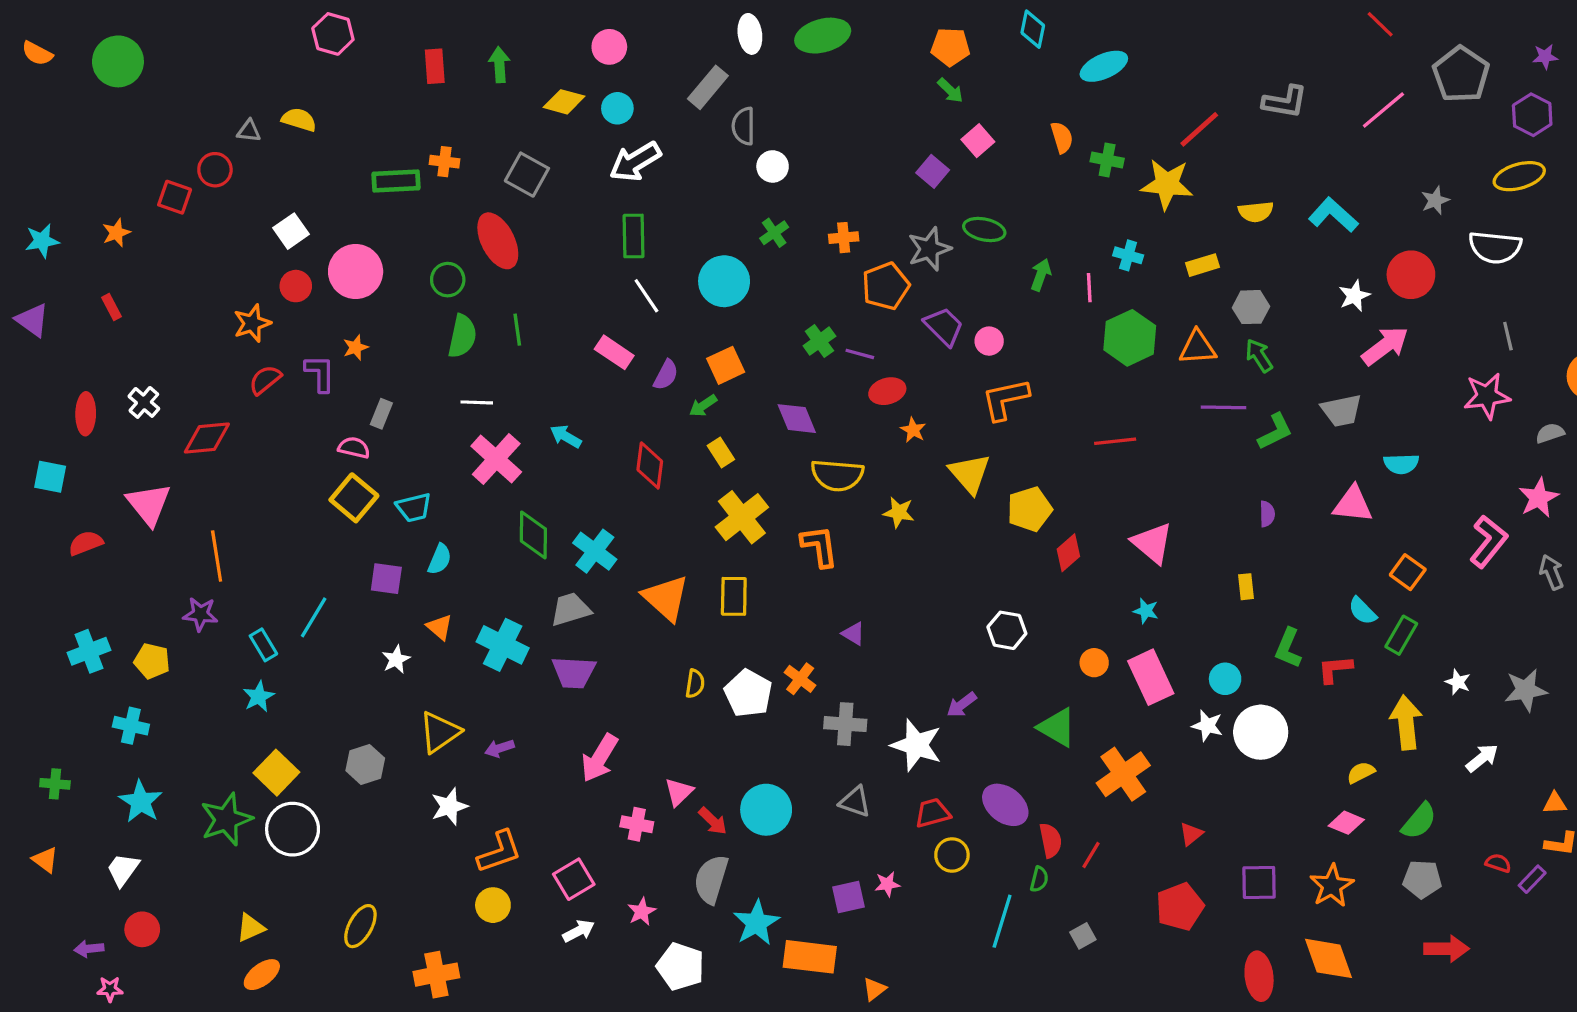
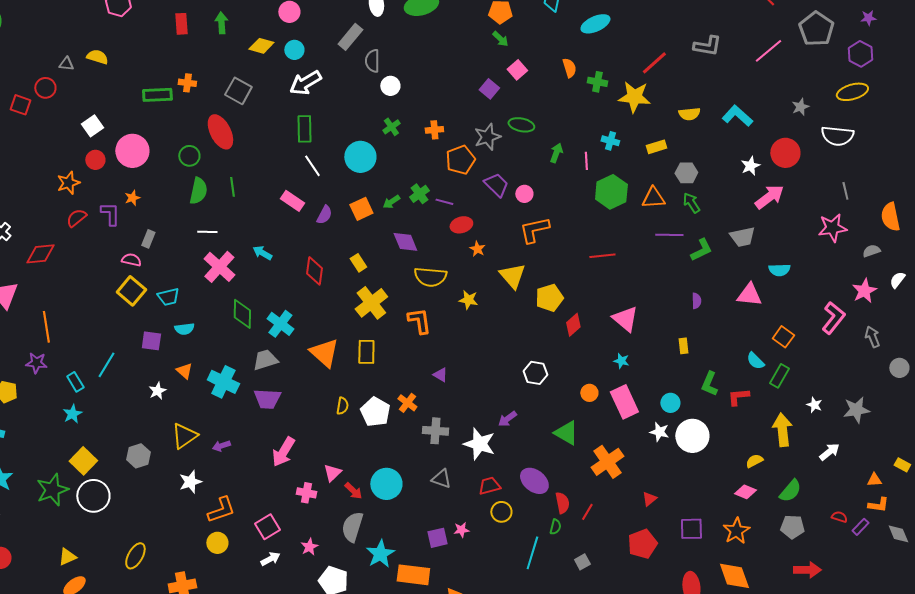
green arrow: (703, 406) -> (391, 202), moved
cyan semicircle: (440, 559) -> (184, 329), turned 60

